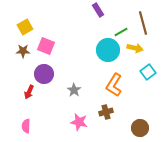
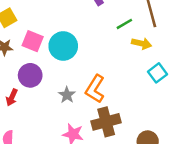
cyan circle: (108, 50) -> (63, 46), moved
orange L-shape: (114, 85) -> (95, 89), moved
brown cross: (106, 112) -> (106, 122), size x1.6

